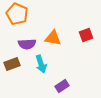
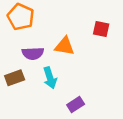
red square: (86, 35) -> (101, 29), moved, turned 32

